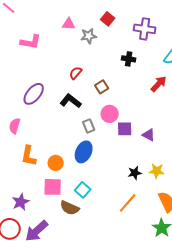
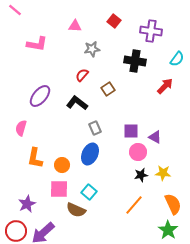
gray star: (89, 36) -> (92, 49), moved
black cross: (129, 59) -> (135, 61), size x1.5
pink circle: (110, 114) -> (138, 152), moved

